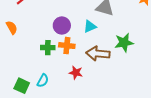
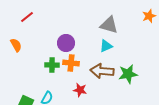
cyan triangle: (90, 27) -> (106, 46), moved
green star: (124, 43) -> (128, 74), moved

